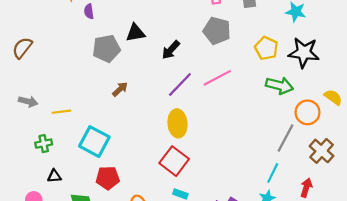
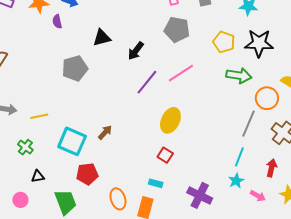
gray pentagon: (106, 48) -> (75, 68), moved
brown arrow: (120, 89) -> (105, 132), moved
yellow ellipse: (177, 123) -> (170, 120), moved, turned 35
green cross: (44, 144) -> (25, 147), turned -35
red square: (174, 161) -> (165, 155), moved, size x0.6

